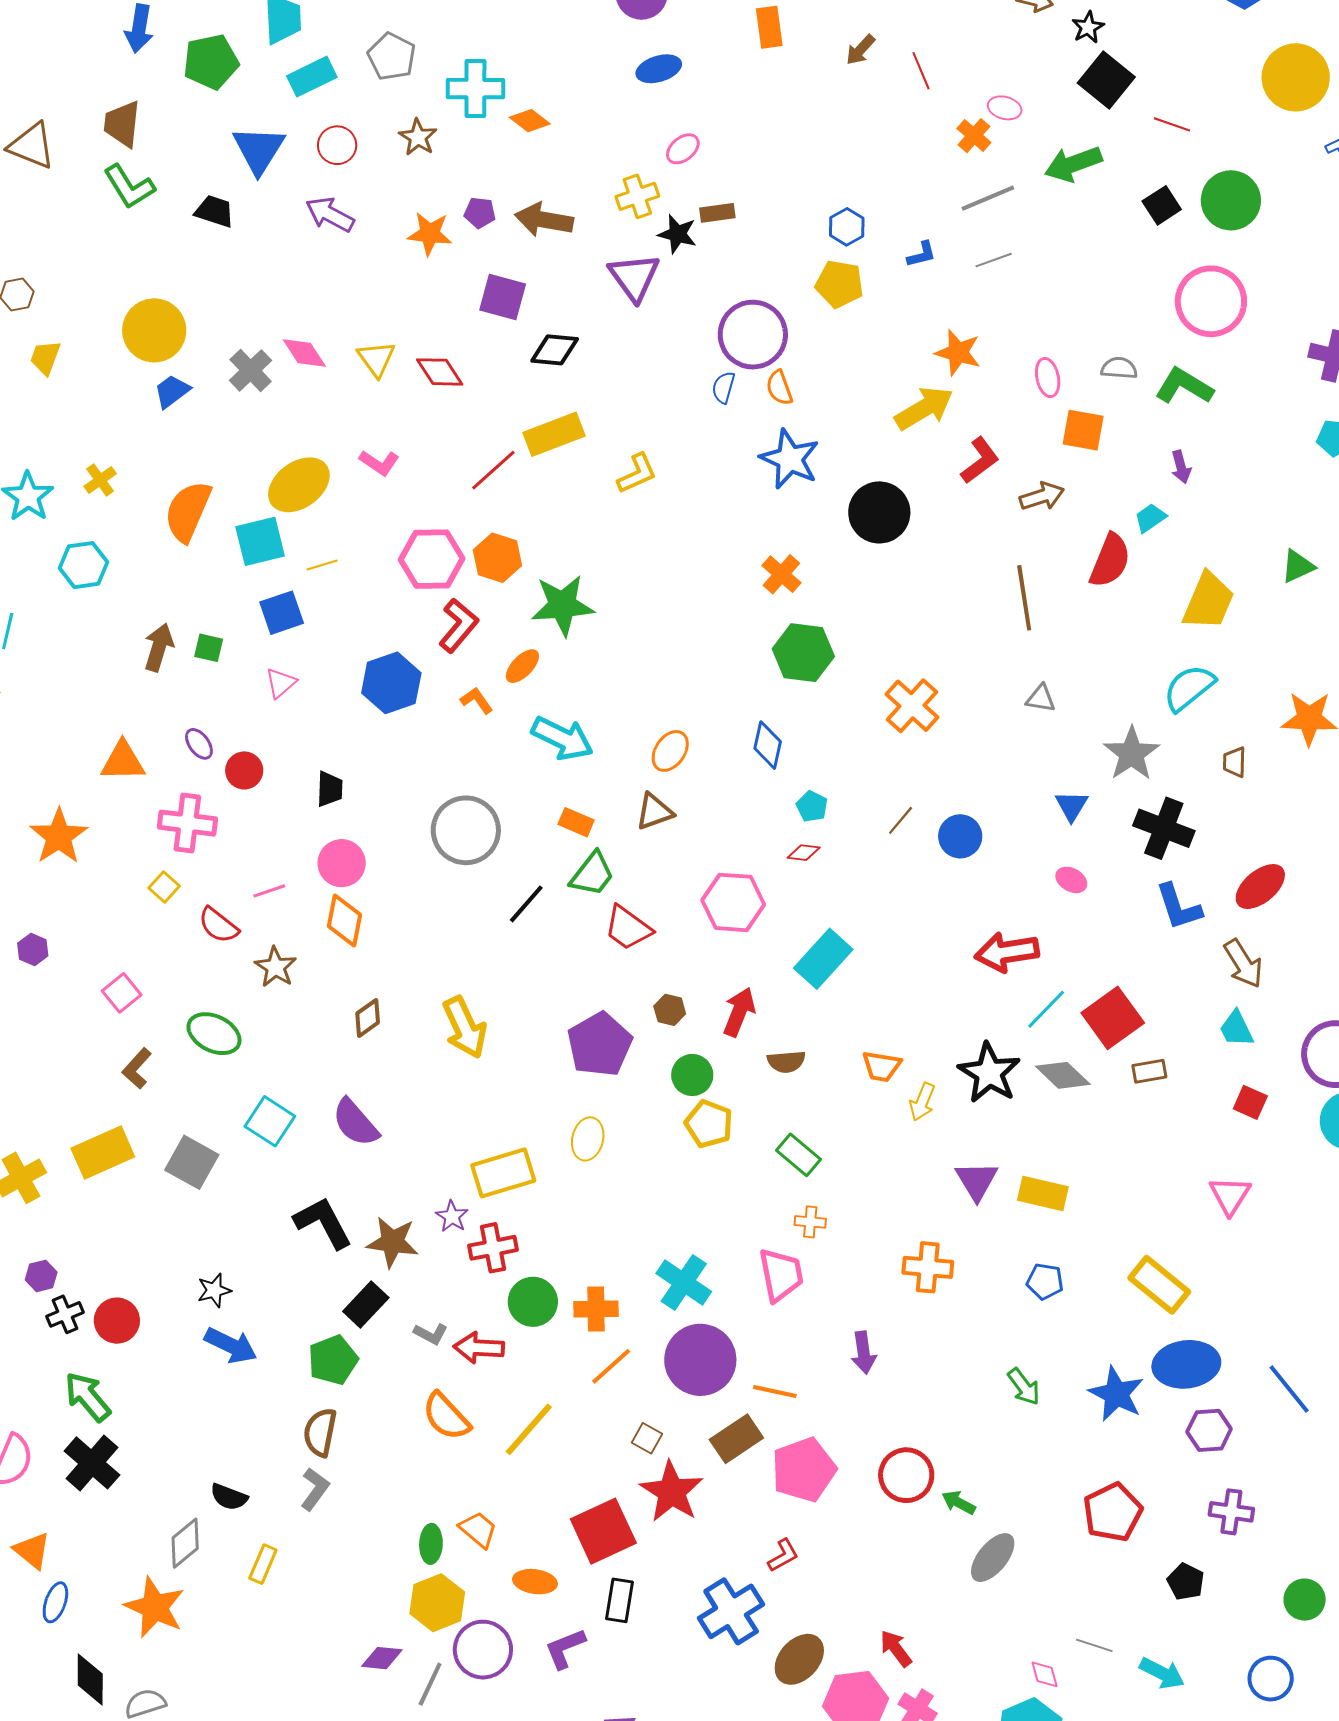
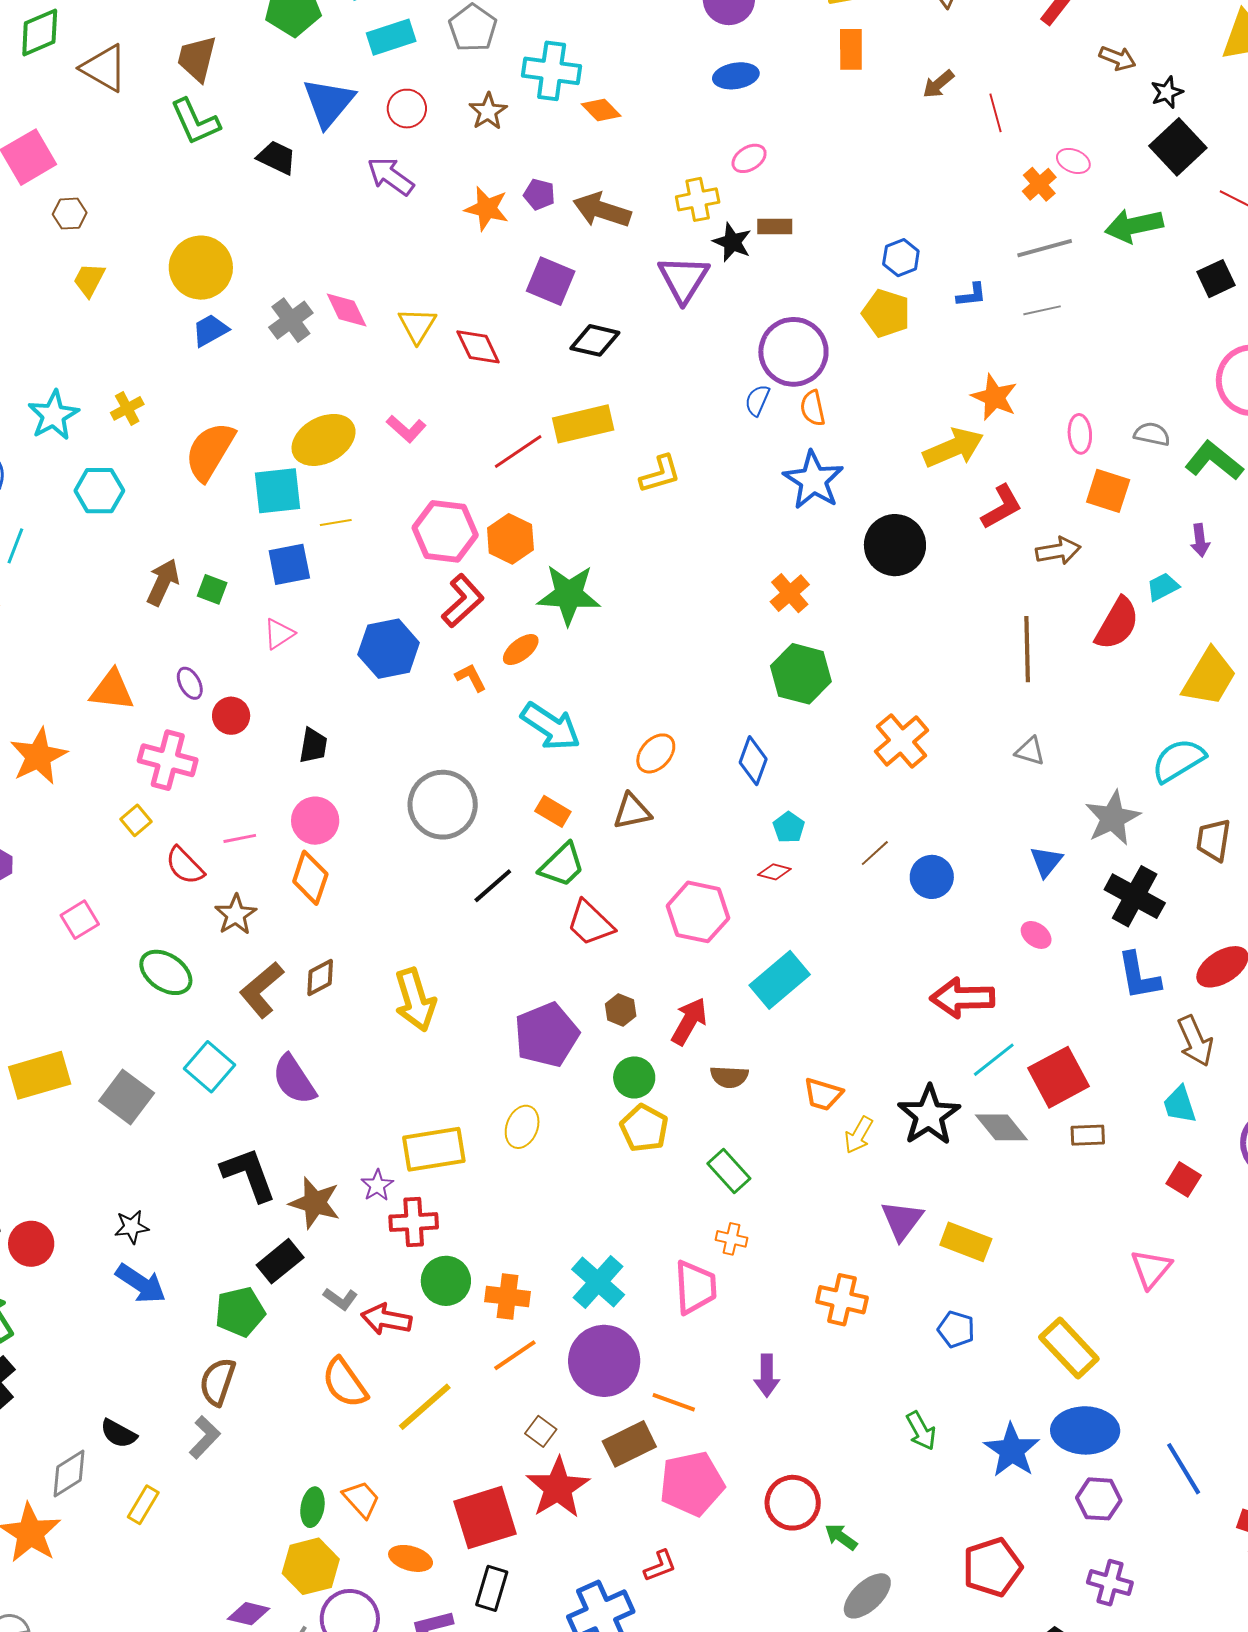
brown trapezoid: (1235, 762) -> (1214, 840), size x1.4
brown L-shape: (137, 1068) -> (262, 990), moved, size x1.4

